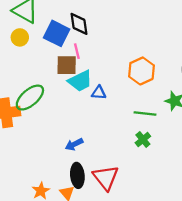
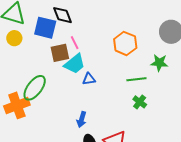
pink line: (77, 51) -> (75, 43), moved
blue triangle: (99, 93) -> (89, 79), moved
blue arrow: (74, 144) -> (82, 119), turned -35

